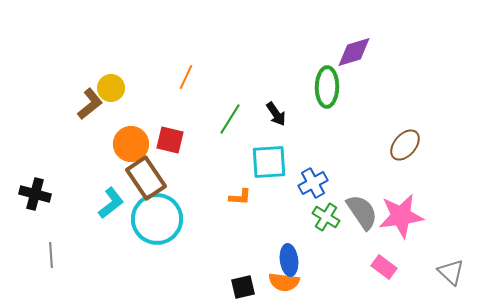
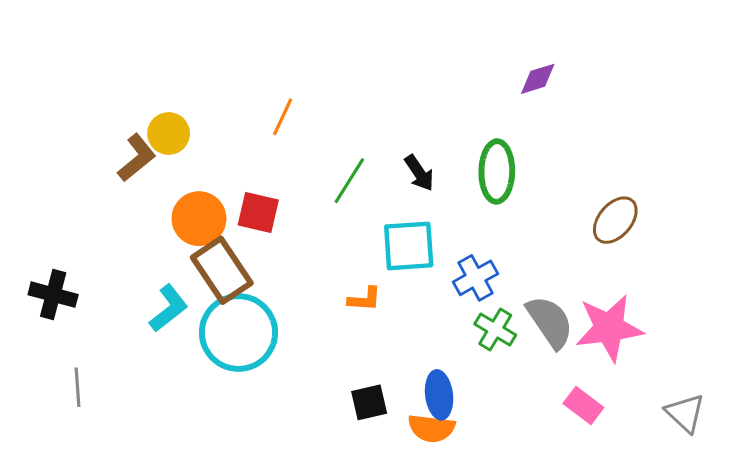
purple diamond: (354, 52) -> (538, 79), size x0.7
green ellipse: (327, 87) -> (497, 171), moved
black square: (243, 287) -> (369, 402), moved

